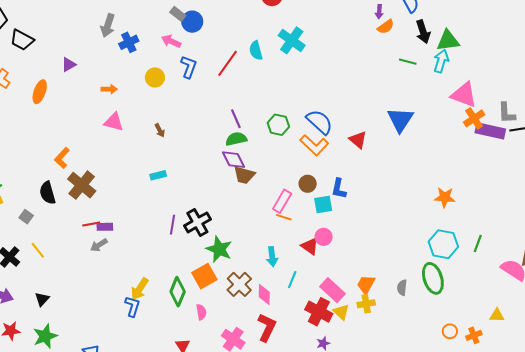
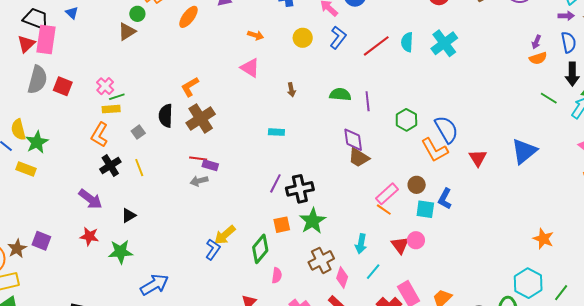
green semicircle: (236, 139) -> (340, 94), moved
orange square: (204, 276) -> (282, 225), moved, size x0.7

